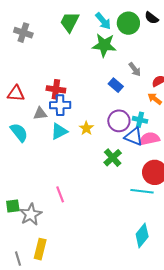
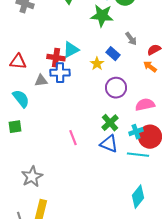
cyan cross: (140, 120) -> (136, 132), moved, turned -32
yellow star: (86, 128) -> (97, 64), moved
cyan triangle: (59, 131) -> (71, 50), moved
blue triangle: (134, 137) -> (109, 144), moved
pink line: (60, 194) -> (73, 138), moved
green square: (13, 206) -> (15, 127), moved

